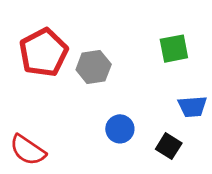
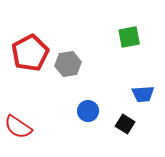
green square: (174, 49) -> (129, 37), moved

